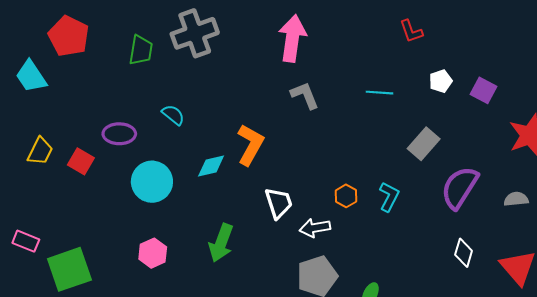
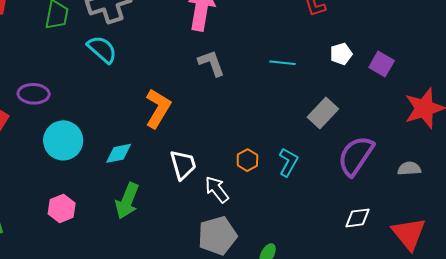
cyan semicircle: (173, 115) -> (102, 49), moved, size x1.4
cyan diamond: (211, 166) -> (119, 153), moved
white arrow: (315, 228) -> (217, 190), turned 60
white diamond: (464, 253) -> (358, 218), turned 64

